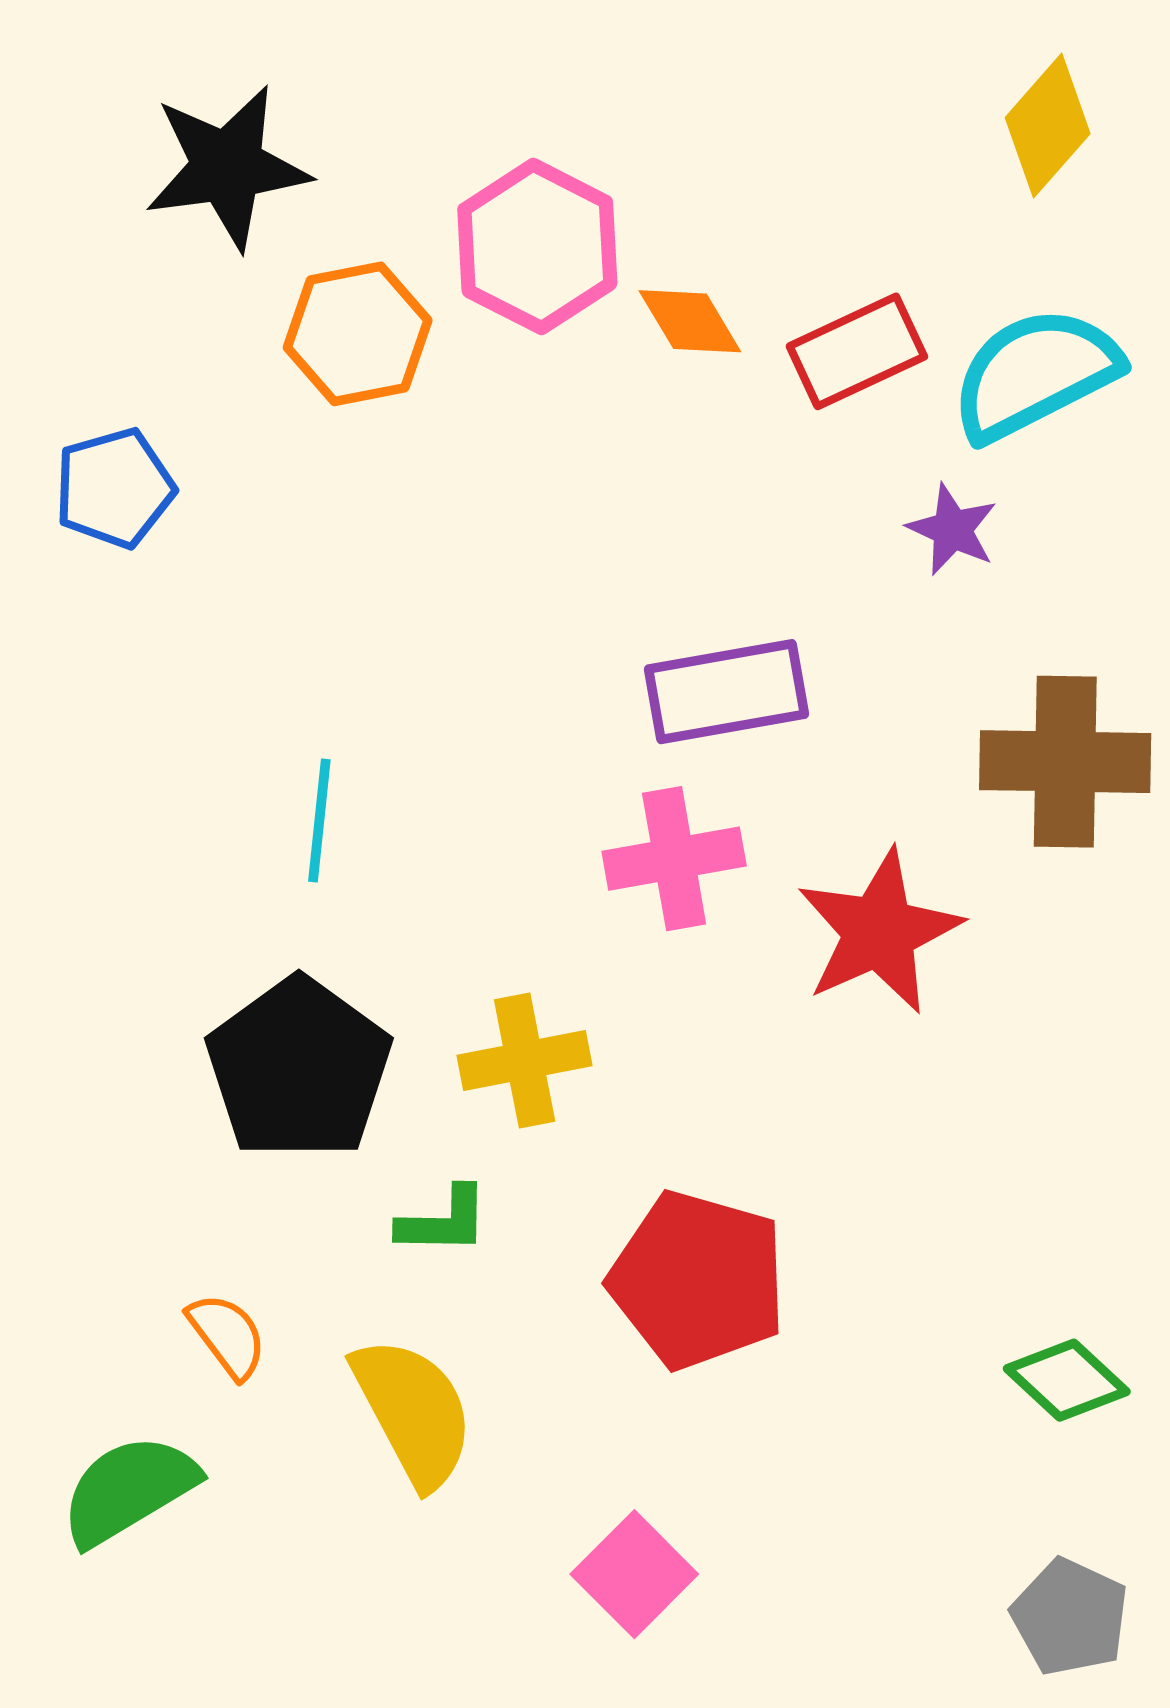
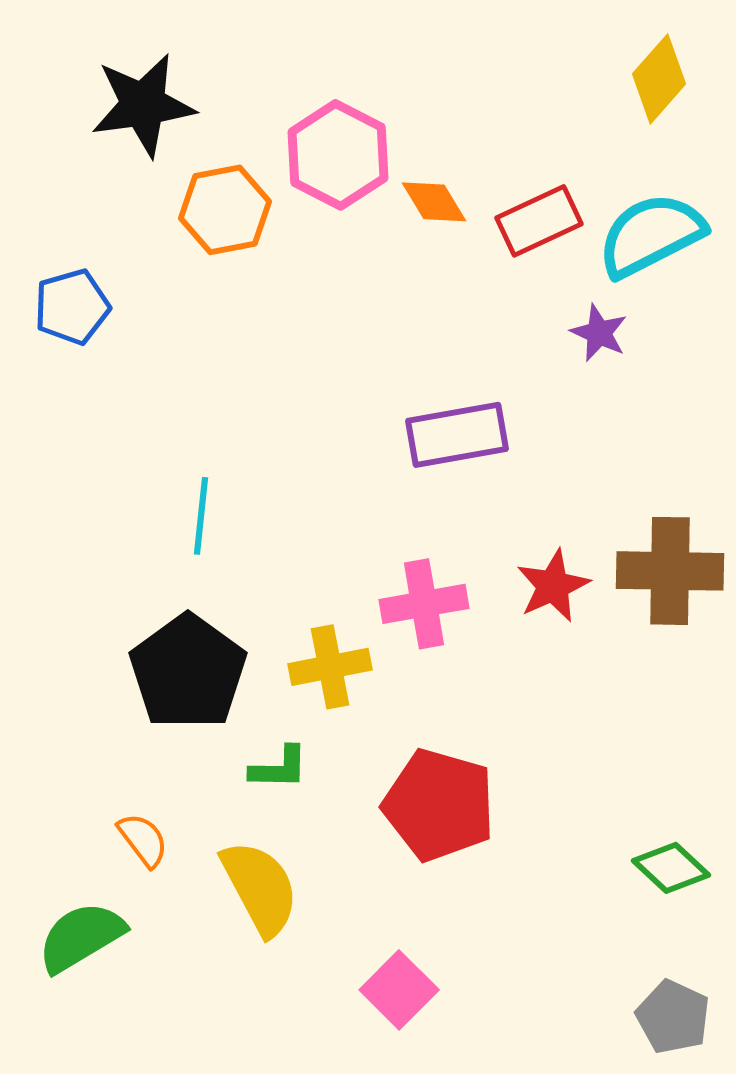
brown cross: (1065, 762) -> (670, 571), moved
pink cross: (674, 859) -> (424, 604), moved
red star: (879, 932) -> (553, 586), size x0.7

